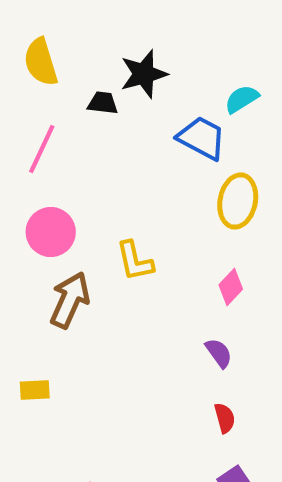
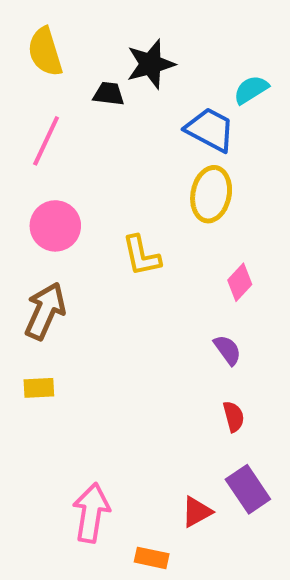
yellow ellipse: (238, 201) -> (211, 194), moved
brown arrow: (70, 300) -> (45, 311), moved

